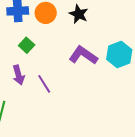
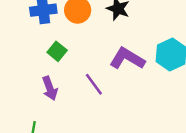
purple line: (44, 84) -> (94, 84), moved

